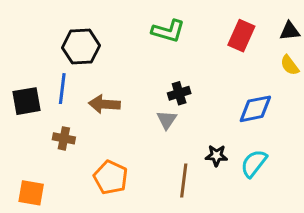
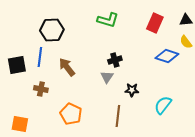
brown arrow: (104, 104) -> (67, 67), turned 48
blue diamond: (255, 109) -> (167, 56), moved, turned 30
black star: (216, 156) -> (132, 90), moved

